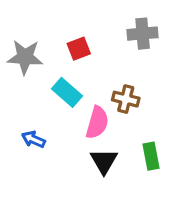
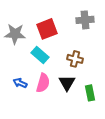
red square: (79, 49) -> (47, 29), size x1.5
pink semicircle: (97, 123) -> (43, 83), moved
black triangle: (104, 161) -> (67, 83), moved

